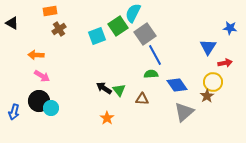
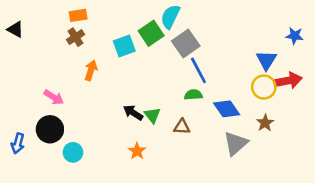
orange rectangle: (50, 11) -> (78, 15), moved
orange arrow: (36, 55) -> (91, 70), moved, turned 105
red arrow: (225, 63) -> (288, 81), size x1.5
yellow circle: (213, 82) -> (264, 87), moved
cyan circle: (51, 108) -> (73, 152), moved

